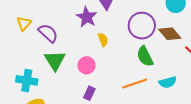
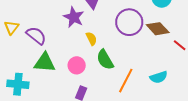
green semicircle: (145, 56) -> (105, 60), moved
green triangle: (55, 60) -> (45, 63), turned -50
orange line: (135, 84) -> (126, 81), turned -40

